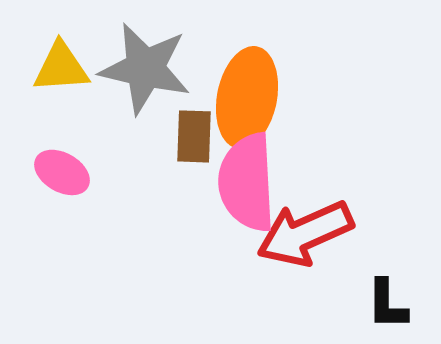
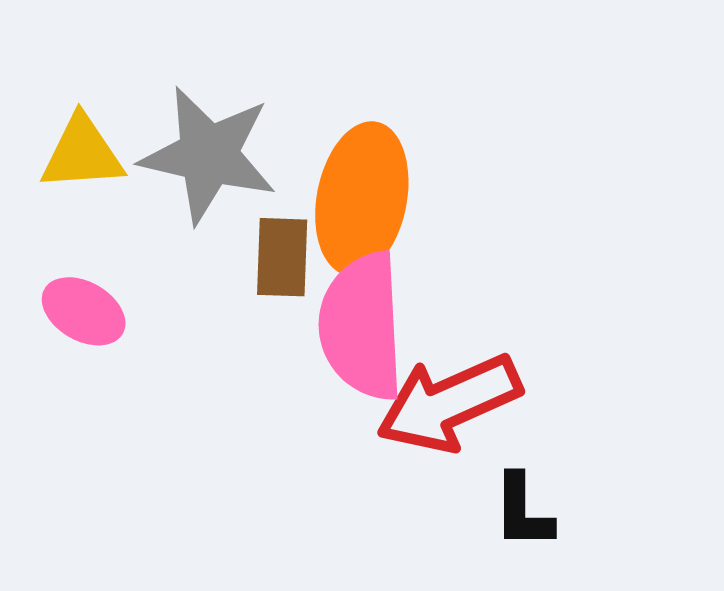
black L-shape: (387, 304) -> (523, 511), moved

